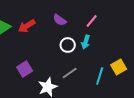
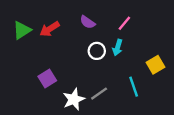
yellow square: (119, 67) -> (156, 65), moved
gray line: (70, 73) -> (99, 94), moved
cyan line: (100, 76) -> (134, 87), turned -36

